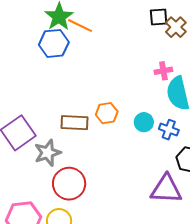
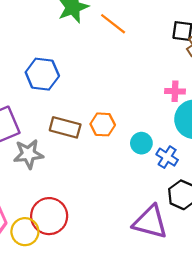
orange line: (80, 26) -> (113, 24), moved
blue hexagon: (54, 43) -> (42, 74), moved
red circle: (69, 184) -> (49, 216), moved

